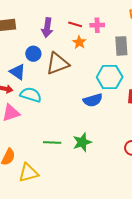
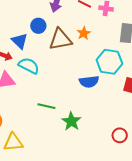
orange star: (79, 42) -> (84, 33), moved
green star: (82, 142) -> (71, 121), turned -30
green line: (52, 143) -> (46, 106), moved

